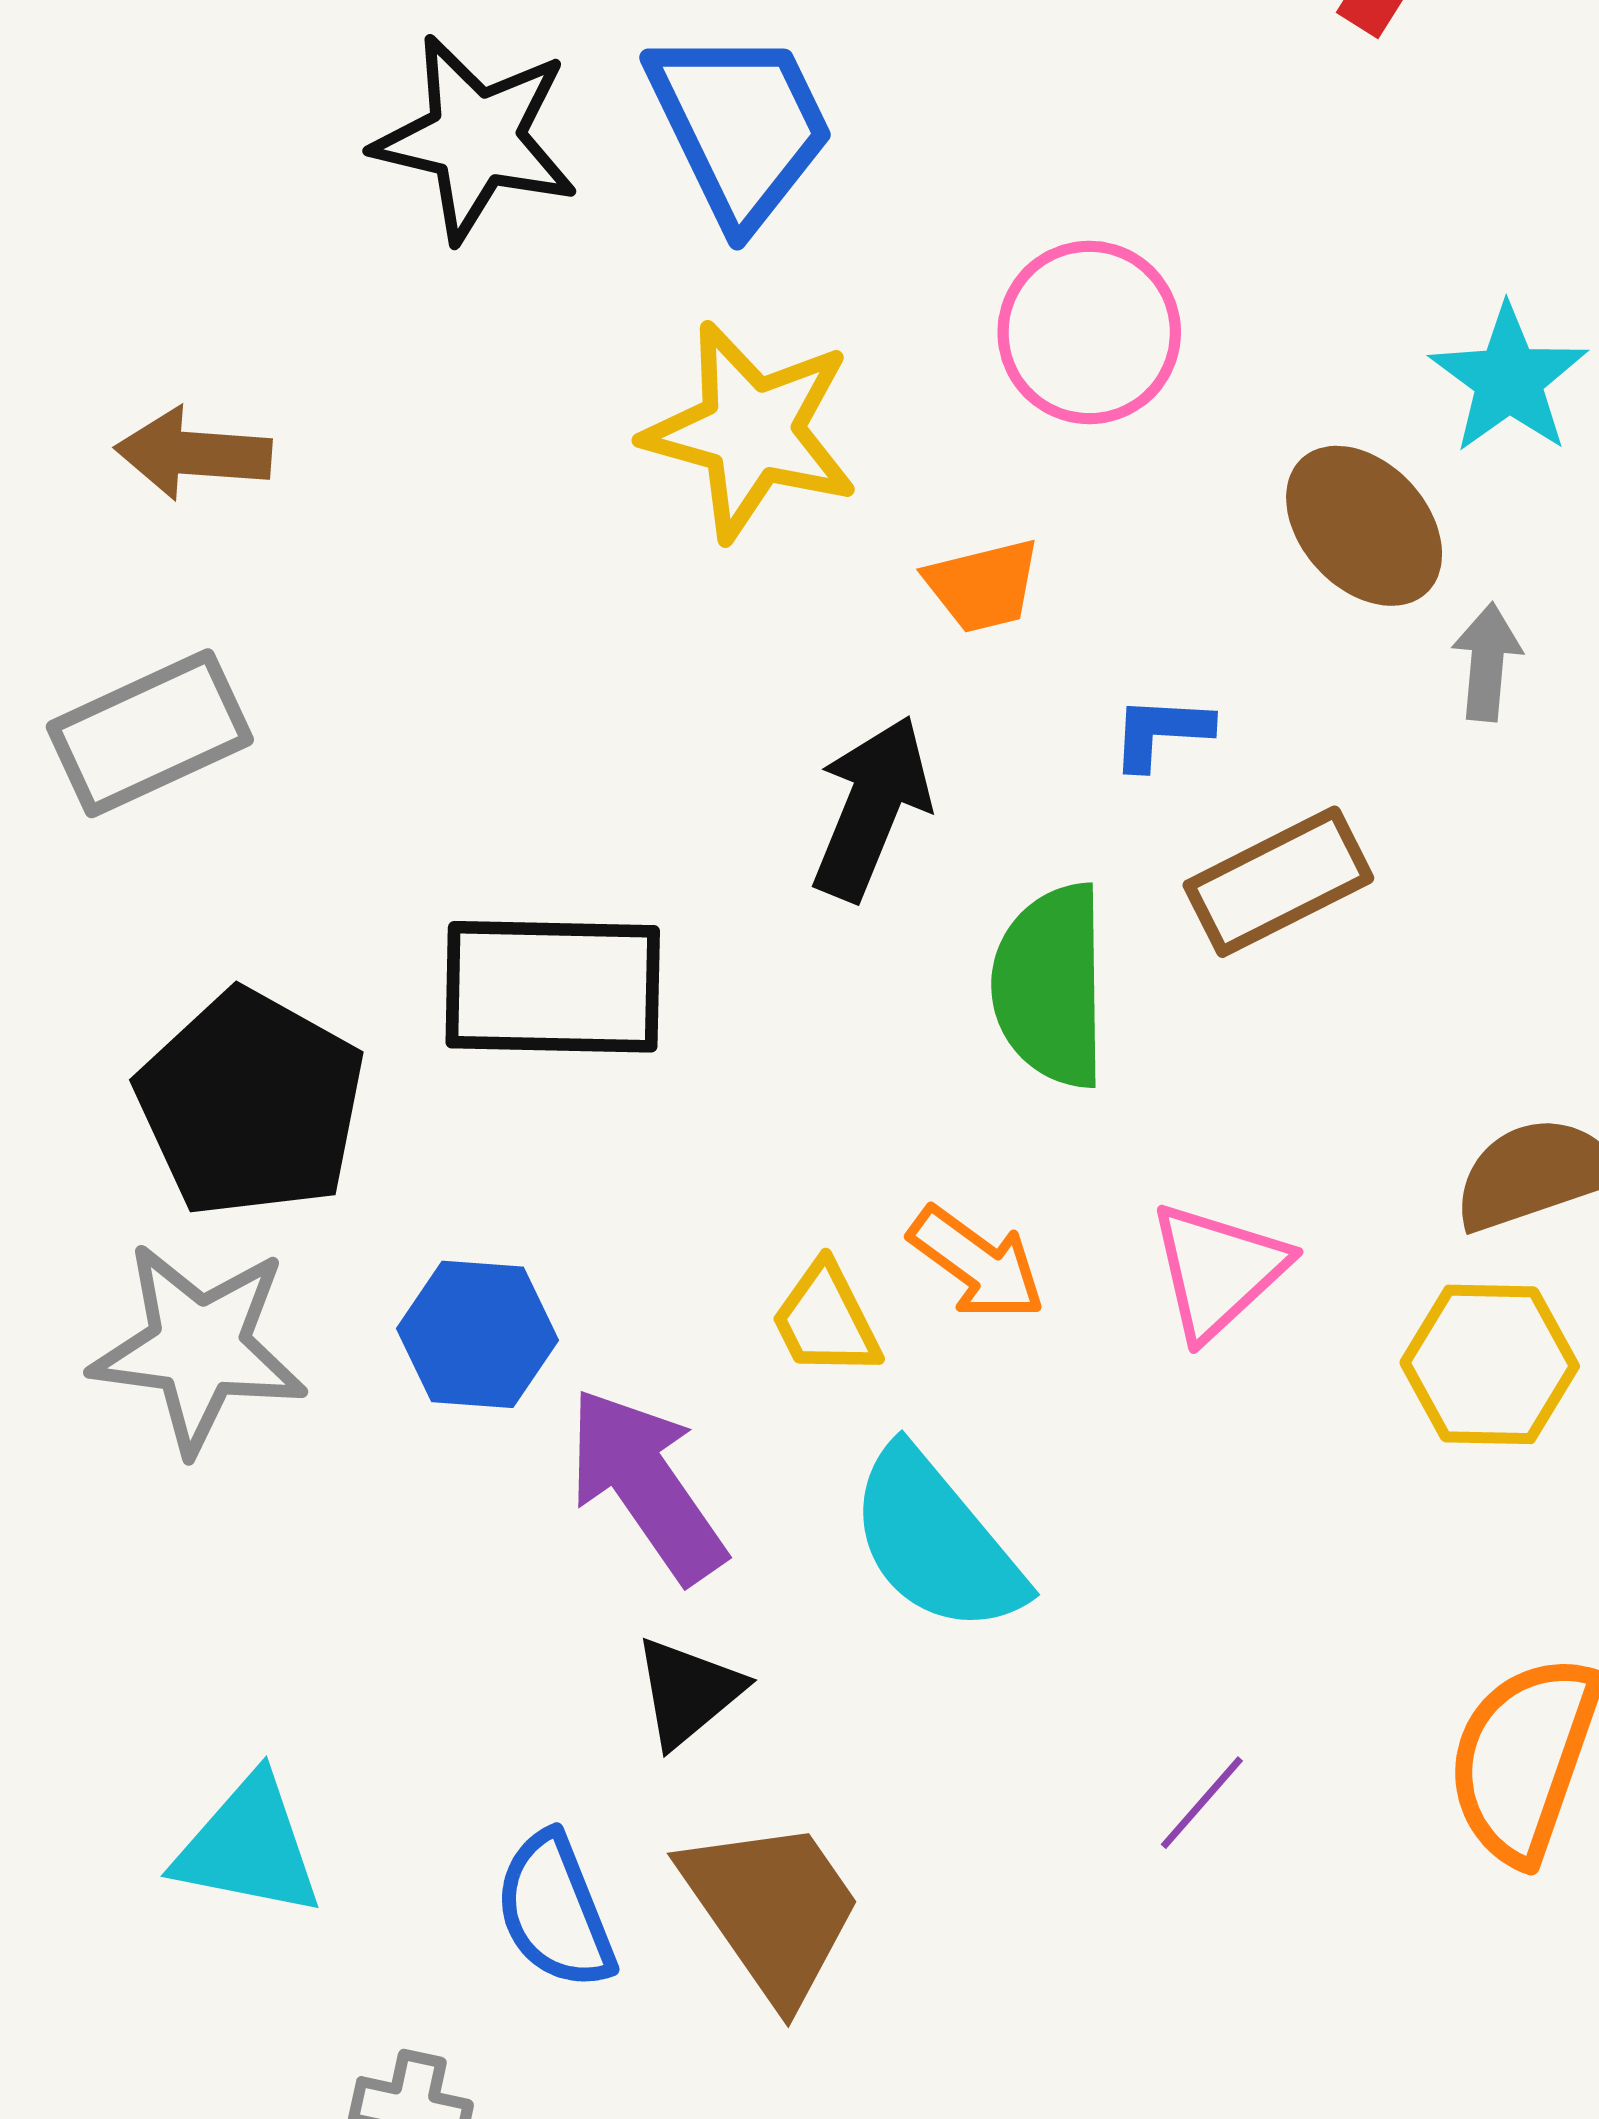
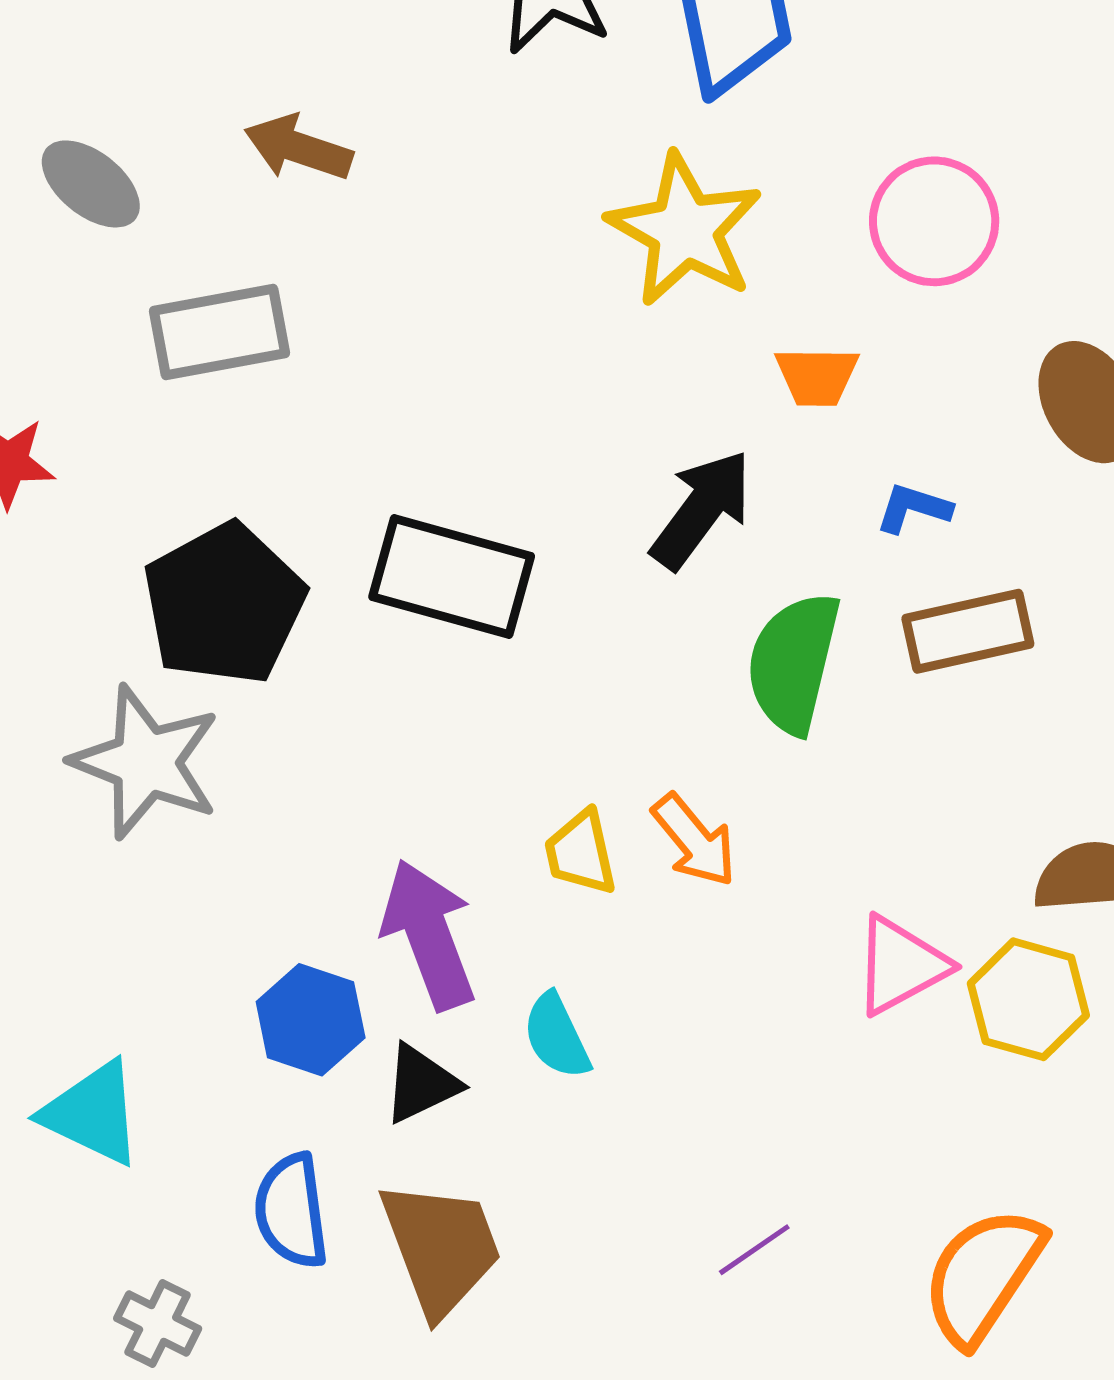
pink triangle: (1218, 1270) -> (901, 965), moved
blue hexagon: (478, 1334) -> (311, 1020), moved
cyan semicircle: (936, 1541) -> (557, 1036), moved, size x0.6

